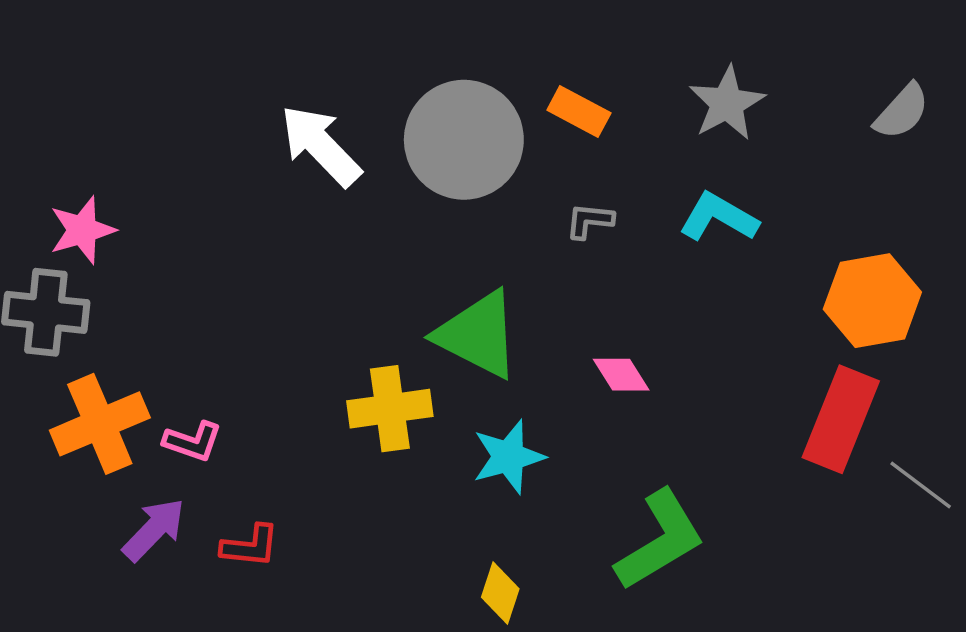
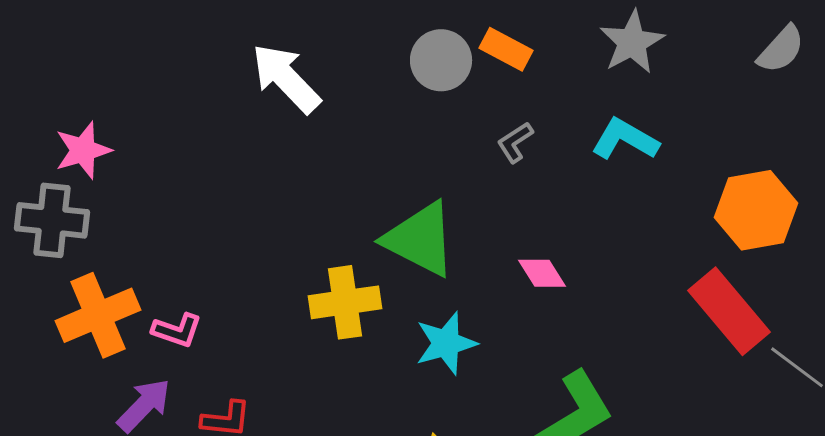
gray circle: (464, 140) -> (441, 60), moved, size x0.6
gray L-shape: (589, 221) -> (515, 142), turned -39
red rectangle: (841, 419) -> (729, 311), turned -62

